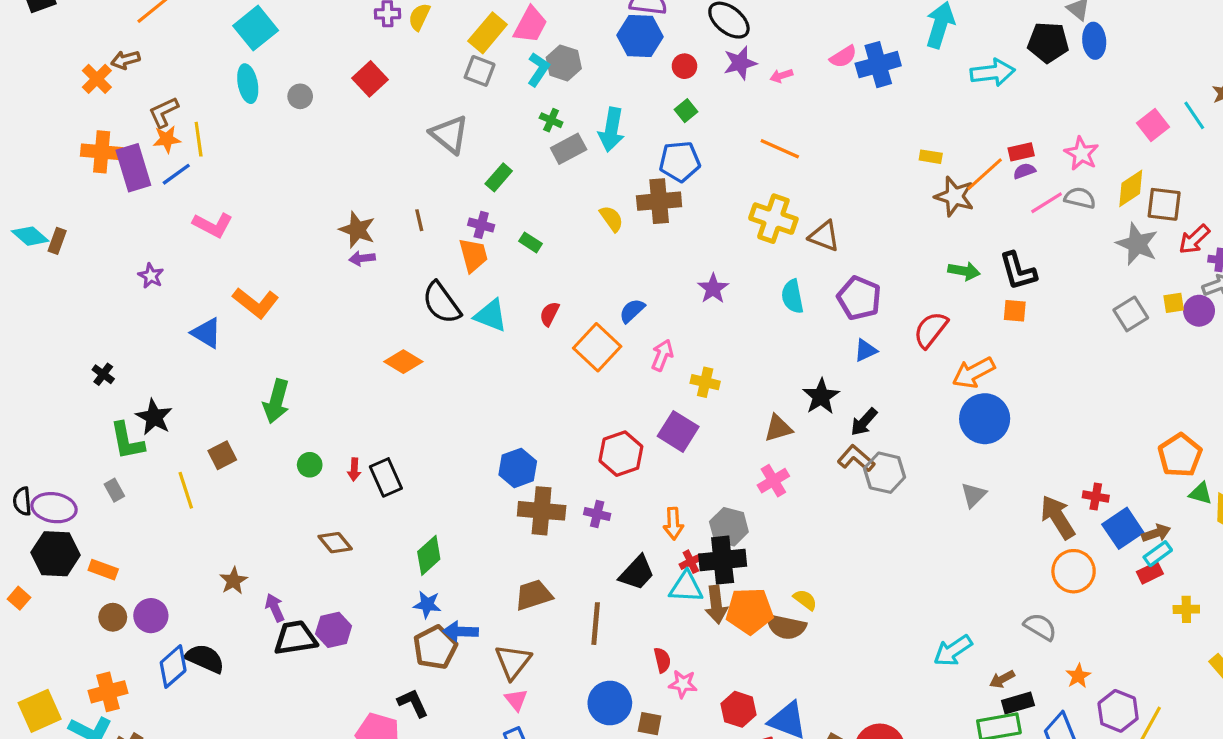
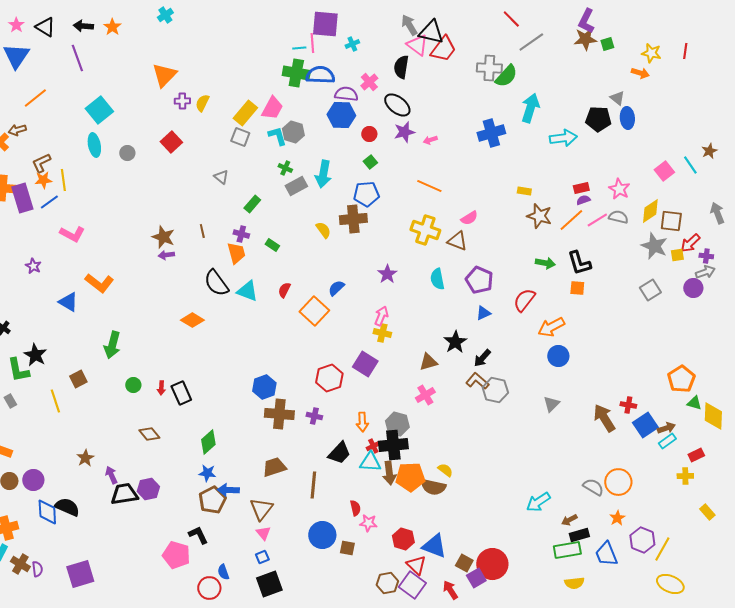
pink semicircle: (843, 57) -> (469, 218), moved
cyan L-shape: (538, 69) -> (277, 136), turned -50
gray triangle: (449, 134) -> (221, 177), size x0.6
orange line: (985, 174) -> (571, 220), moved
yellow square: (1174, 303) -> (677, 255), moved
pink arrow: (662, 355) -> (381, 316), moved
blue circle: (985, 419) -> (558, 356), size x0.7
orange circle: (1074, 571) -> (618, 482), moved
red rectangle: (1150, 573) -> (696, 455), moved
blue diamond: (173, 666) -> (47, 512), turned -52

